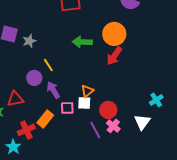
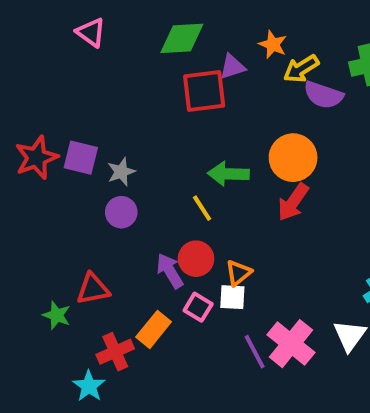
yellow line: (48, 65) -> (202, 208), moved
purple circle: (34, 78) -> (121, 212), moved
pink square: (67, 108) -> (198, 307), turned 32
red circle: (108, 110) -> (196, 259), moved
pink cross: (113, 126) -> (291, 344), size x1.6

